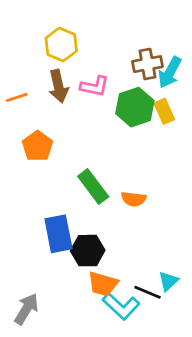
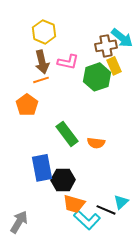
cyan arrow: (170, 72) -> (122, 38), moved, turned -80
orange line: (17, 97) -> (41, 80), moved
yellow rectangle: (164, 111) -> (114, 66), moved

